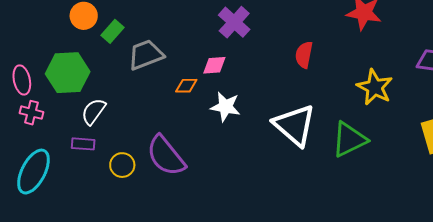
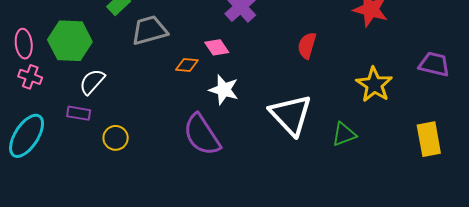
pink diamond: (214, 65) -> (217, 47), turned 55
green triangle: (349, 140) -> (344, 134), size x0.7
purple semicircle: (166, 156) -> (202, 135), moved

